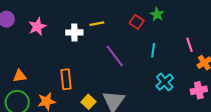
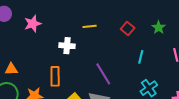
green star: (157, 14) -> (159, 27), moved
white cross: (74, 32) -> (67, 46), moved
purple line: (115, 56) -> (103, 74), moved

